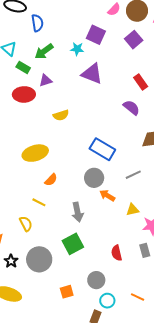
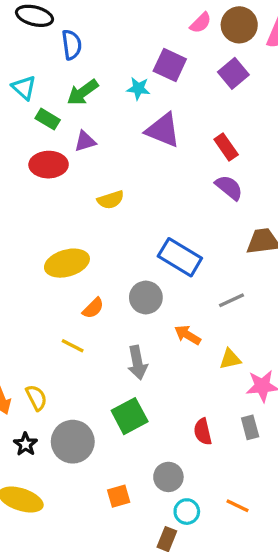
red rectangle: (141, 82) -> (226, 147), moved
gray circle: (94, 178) -> (146, 297), moved
yellow semicircle: (26, 224) -> (36, 398), moved

